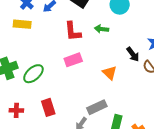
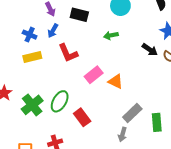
red L-shape: (73, 31) -> (68, 53), moved
orange triangle: (110, 73) -> (116, 81), moved
red rectangle: (48, 107) -> (82, 117), moved

